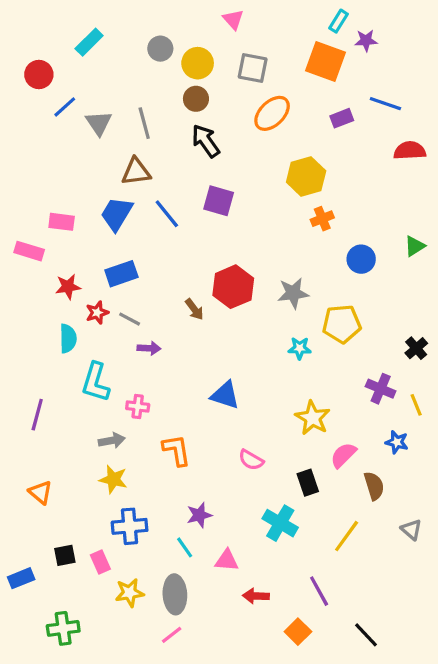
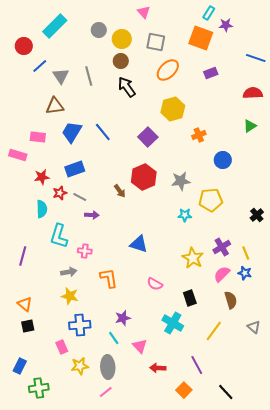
cyan rectangle: (89, 42) -> (55, 26), size x1.4
blue line: (385, 104) -> (256, 58), moved
brown triangle: (136, 172) -> (55, 106), moved
yellow hexagon: (306, 177) -> (173, 109), moved
purple square: (219, 201) -> (148, 137), moved, turned 30
green triangle: (415, 246) -> (250, 126), moved
purple cross: (381, 389) -> (222, 247), moved, turned 36
yellow line: (416, 405) -> (246, 253), moved
pink semicircle: (343, 455) -> (222, 274), moved
black square: (65, 555) -> (28, 326), moved
pink triangle: (227, 560) -> (140, 346), turned 42
blue rectangle: (21, 578) -> (20, 366), moved, turned -42

